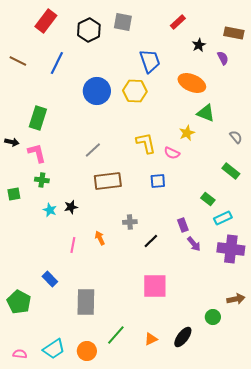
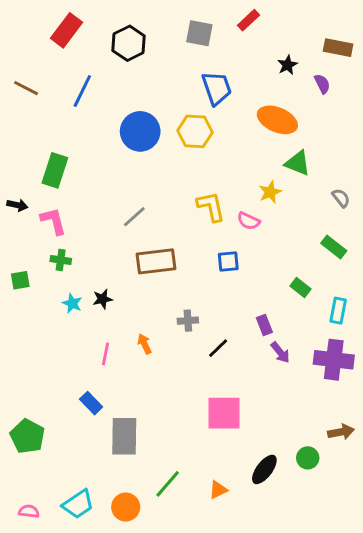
gray square: (123, 22) -> (199, 33), moved
red rectangle: (178, 22) -> (248, 20), moved
cyan rectangle: (223, 218) -> (338, 311), moved, turned -54
blue rectangle: (50, 279) -> (91, 403), moved
black ellipse: (183, 337) -> (264, 469), moved

